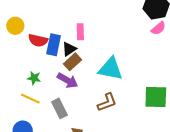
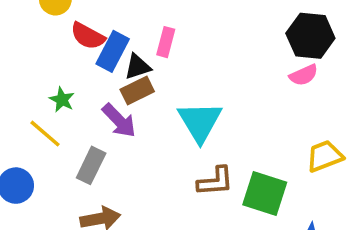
cyan triangle: (111, 69) -> (200, 122), turned 32
brown L-shape: (107, 102) -> (215, 181), moved
gray rectangle: (59, 108) -> (91, 165), turned 36

